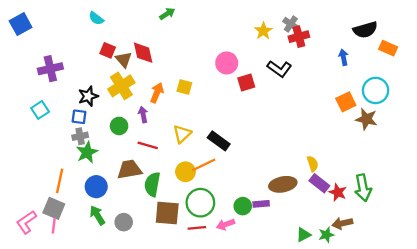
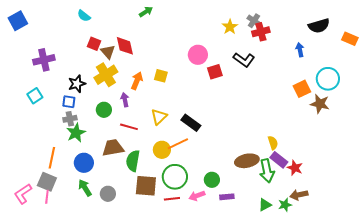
orange rectangle: (388, 48) -> (350, 39), moved
green arrow: (363, 188) -> (267, 171), moved
purple rectangle: (261, 204) -> (227, 197), moved

